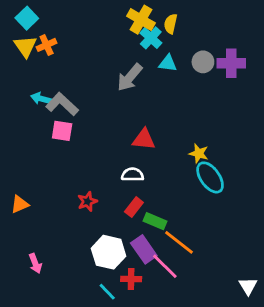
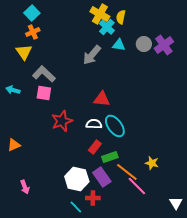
cyan square: (27, 18) -> (32, 13), moved
yellow triangle: (25, 46) -> (24, 52), moved
purple cross: (231, 63) -> (164, 45), turned -36
cyan arrow: (41, 99) -> (13, 90), moved
yellow star: (199, 154) -> (152, 163), moved
cyan ellipse: (210, 177) -> (115, 126), moved
red star: (87, 201) -> (62, 121), moved, size x1.5
green rectangle: (155, 221) -> (110, 157), turned -42
pink line: (165, 266) -> (137, 186), moved

